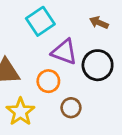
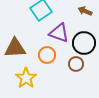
brown circle: (71, 108) -> (76, 64), moved

